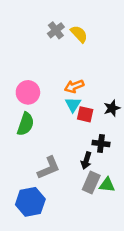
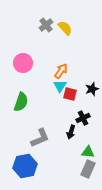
orange arrow: (74, 86) -> (61, 71), turned 147
pink circle: (28, 92) -> (23, 63), moved
black cross: (101, 143) -> (83, 118), turned -32
gray rectangle: (91, 182) -> (88, 169), moved

